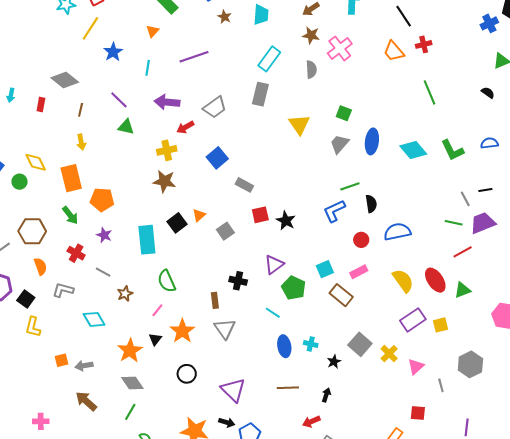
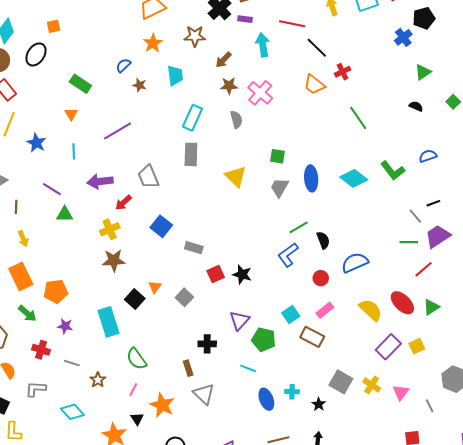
gray trapezoid: (215, 107) -> (148, 177), turned 115

